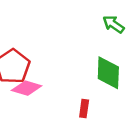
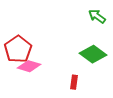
green diamond: (108, 73) -> (93, 54), turned -56

